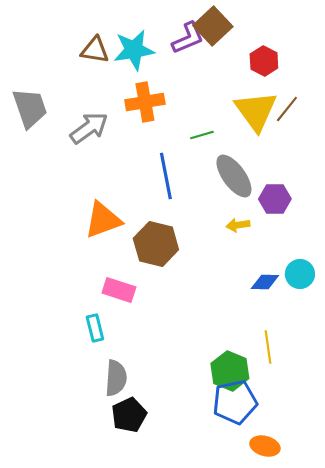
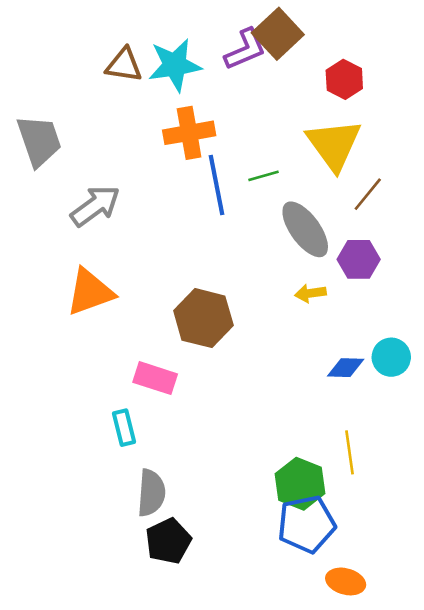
brown line: (287, 109) -> (368, 194), moved
gray arrow: (89, 128) -> (95, 206), moved
blue line: (166, 176) -> (216, 185), moved
orange triangle: (103, 220) -> (90, 292), moved

